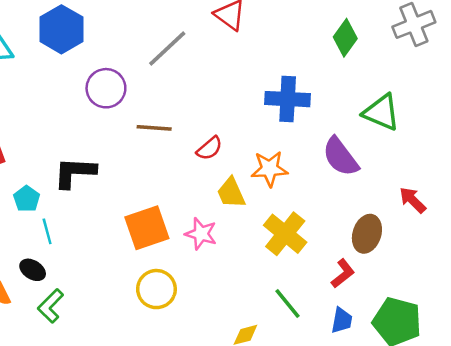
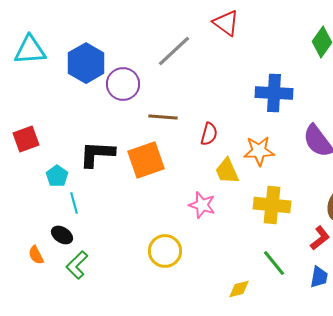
blue hexagon: (61, 29) -> (86, 63), moved
red semicircle: (209, 148) -> (209, 134), turned -35
orange square: (147, 228) -> (146, 160), moved
yellow cross: (285, 234) -> (272, 205), turned -33

